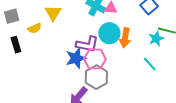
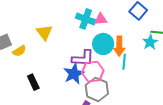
yellow semicircle: (35, 28) -> (19, 51), moved
black rectangle: (16, 45) -> (33, 82), moved
cyan line: (150, 64) -> (124, 62), moved, turned 56

